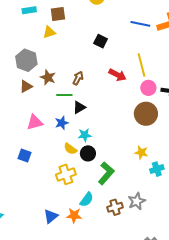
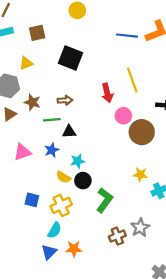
yellow triangle: (49, 32) -> (26, 63), moved
black square: (101, 41) -> (71, 58), moved, size x1.6
red arrow: (117, 75) -> (107, 93), turned 54
brown arrow: (78, 78) -> (65, 100), turned 64
pink circle: (148, 88) -> (123, 116), moved
black triangle: (79, 107) -> (69, 132), turned 32
blue square: (24, 155) -> (32, 200), moved
cyan semicircle: (87, 200) -> (54, 230), moved

